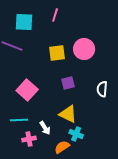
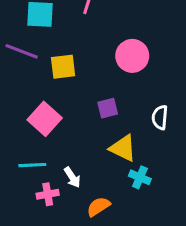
yellow square: (57, 53) -> (63, 67), moved
yellow triangle: (68, 114) -> (123, 148), moved
cyan cross: (76, 134) -> (140, 177), moved

